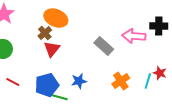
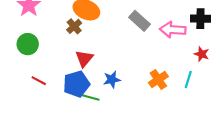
gray rectangle: (104, 46) -> (140, 21), moved
red triangle: (52, 49) -> (84, 58), moved
red star: (160, 73) -> (202, 54), moved

